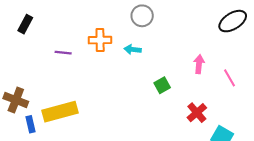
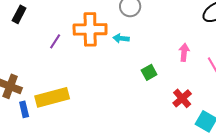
orange cross: (100, 40) -> (90, 29), size x1.5
purple line: (63, 53) -> (55, 41), turned -63

